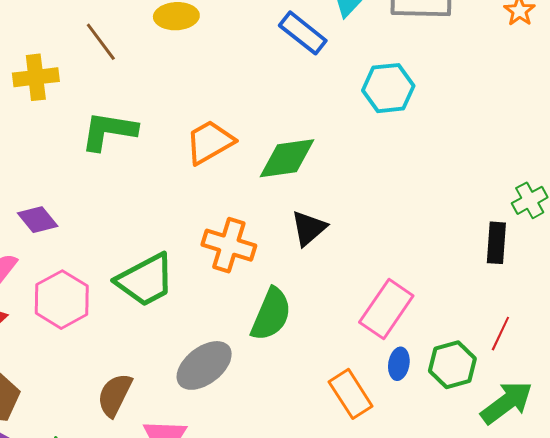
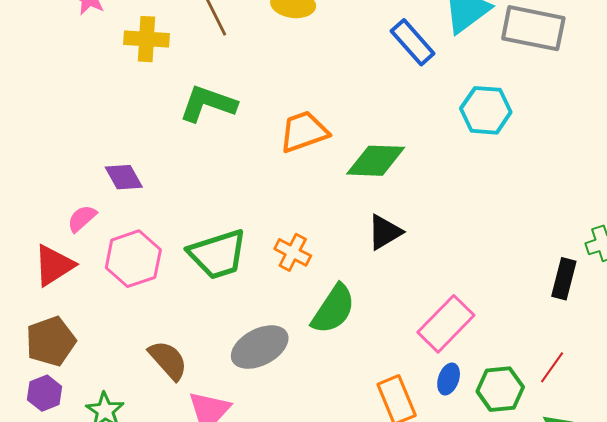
orange cross: (229, 245) -> (293, 252), moved, size x0.7
brown semicircle: (115, 395) -> (168, 360), turned 102

